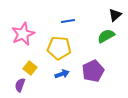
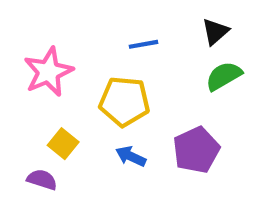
black triangle: (115, 15) -> (215, 32), moved
blue arrow: (62, 74) -> (131, 156), turned -136
purple semicircle: (20, 85) -> (42, 180), turned 88

